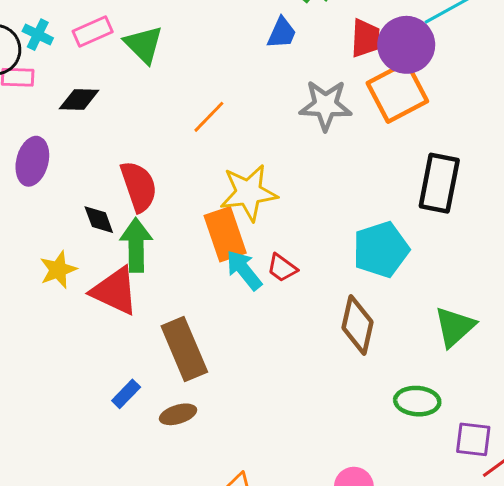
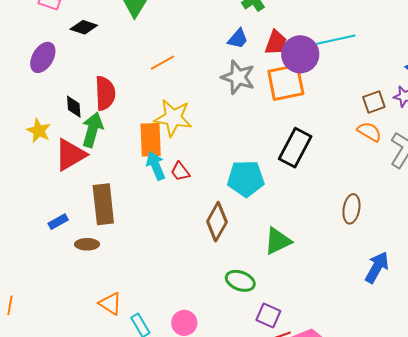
blue trapezoid: (282, 33) -> (238, 39), moved
yellow star: (58, 270) -> (39, 131), turned 30
red triangle: (115, 291) -> (70, 155), turned 48

